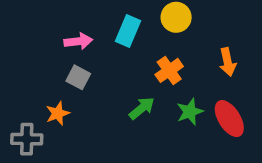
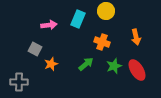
orange cross: (169, 70) -> (102, 42), turned -35
gray square: (78, 77) -> (35, 49), moved
orange star: (58, 113) -> (51, 64), moved

